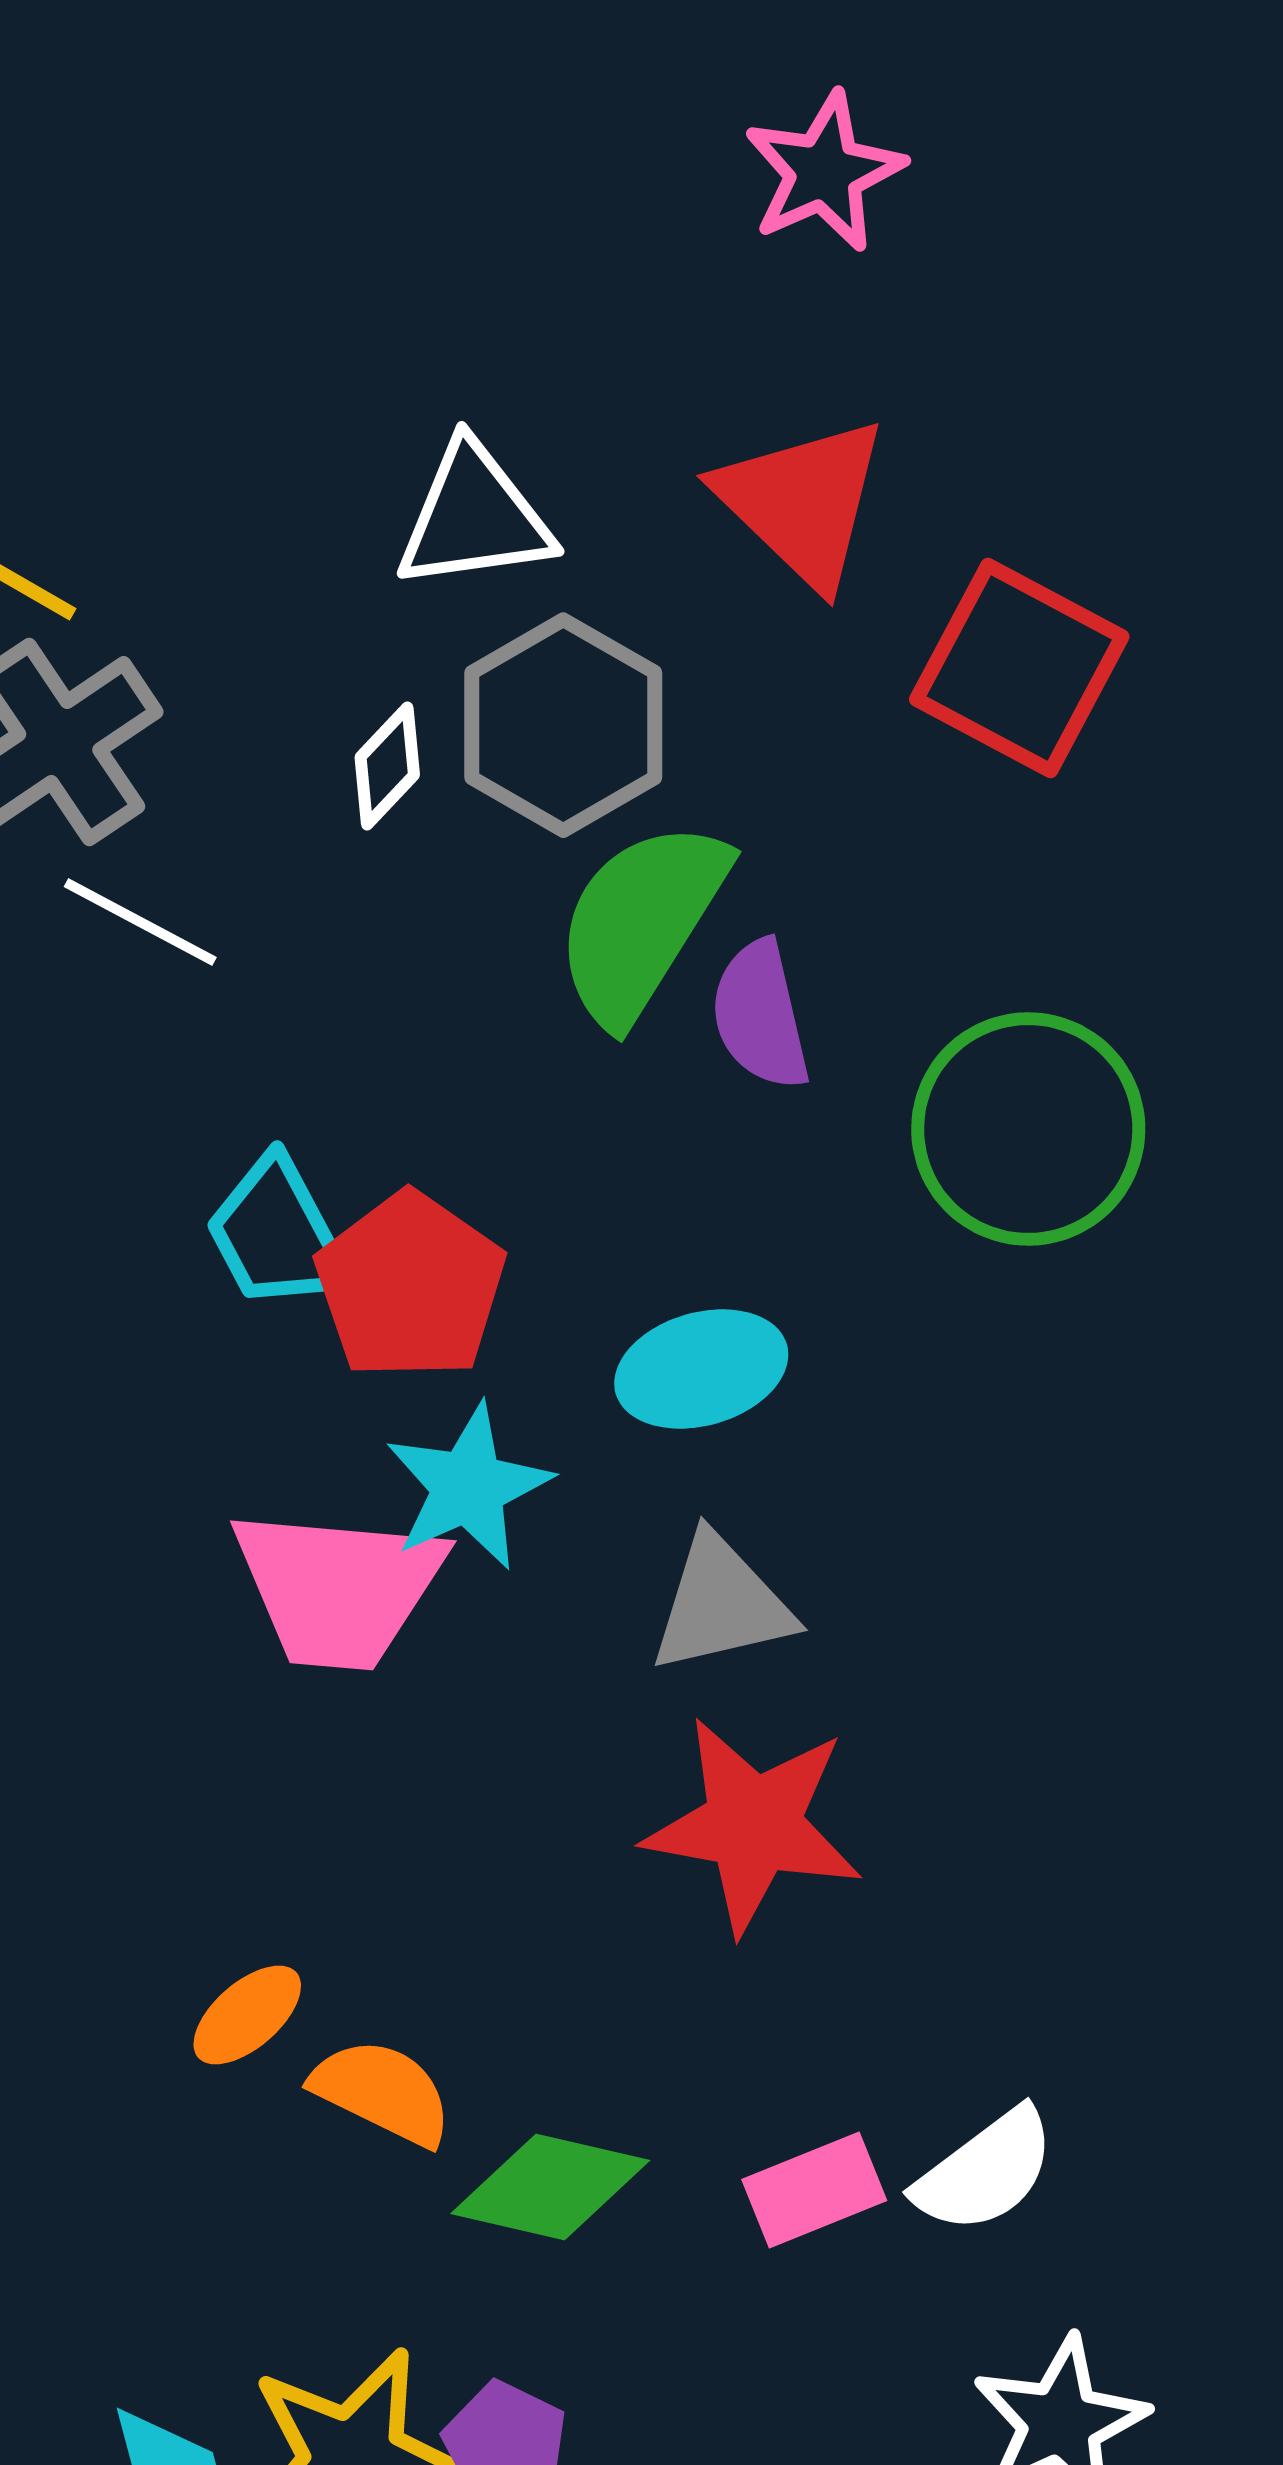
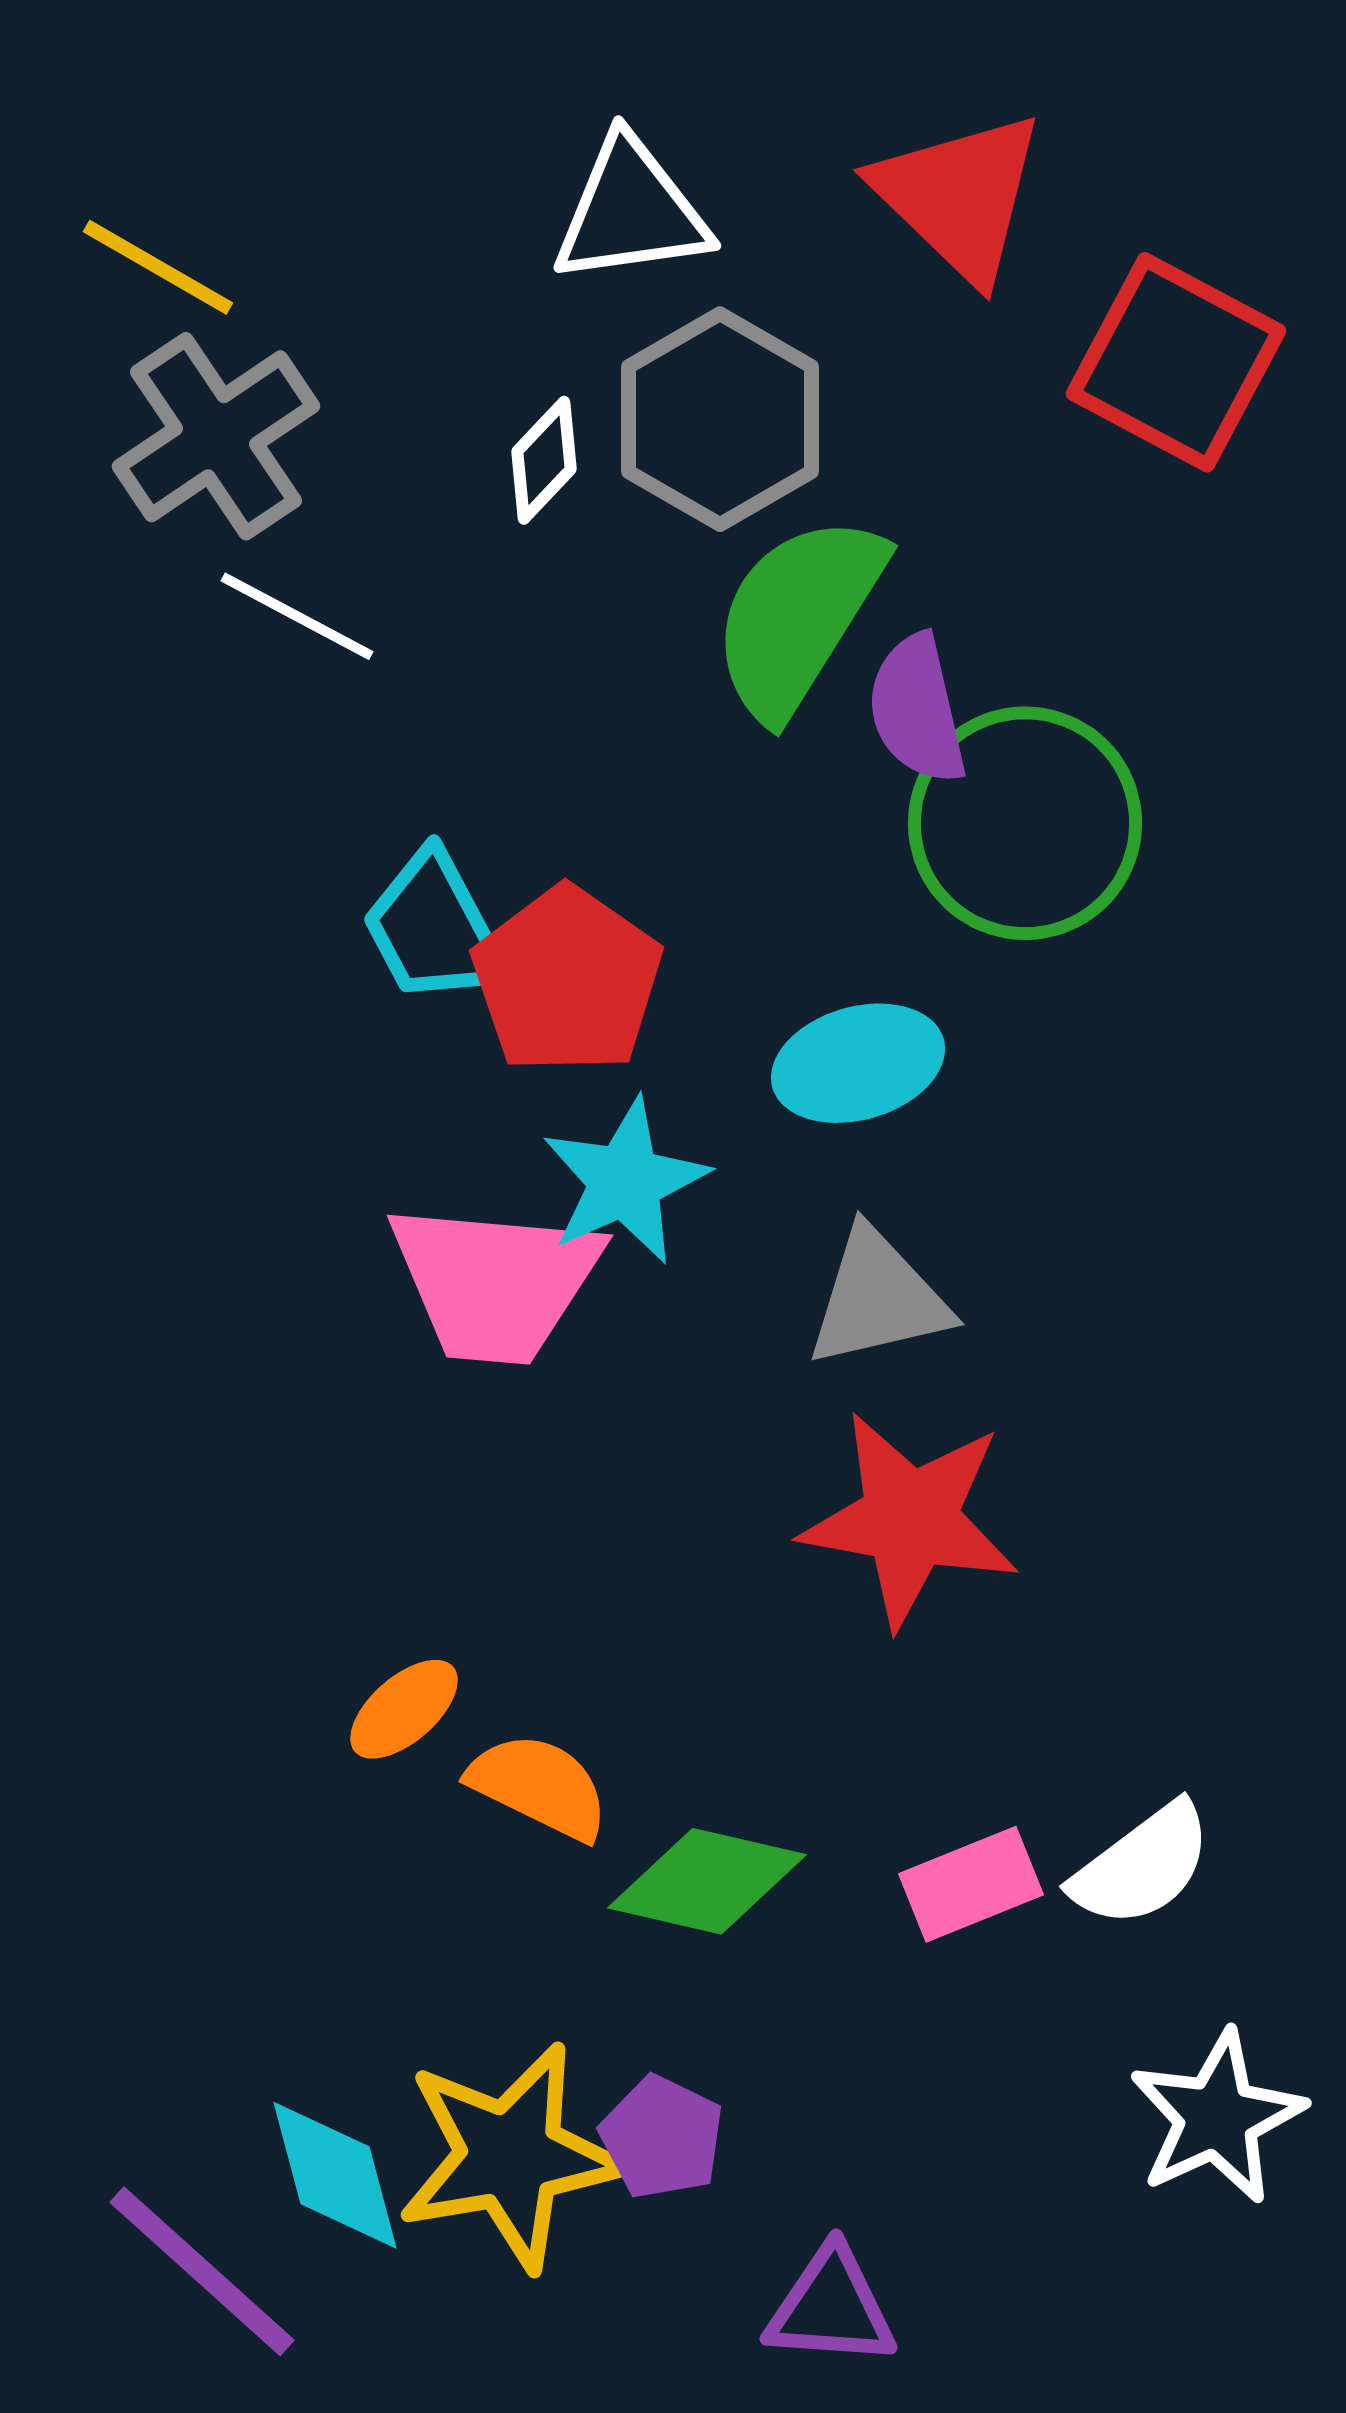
green circle: (1028, 1129) -> (1025, 823), moved

